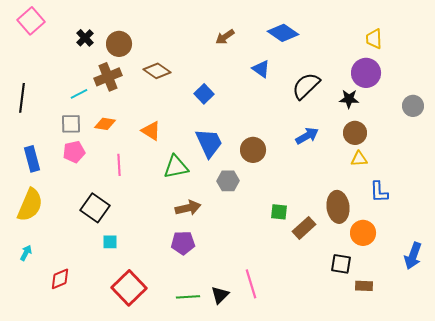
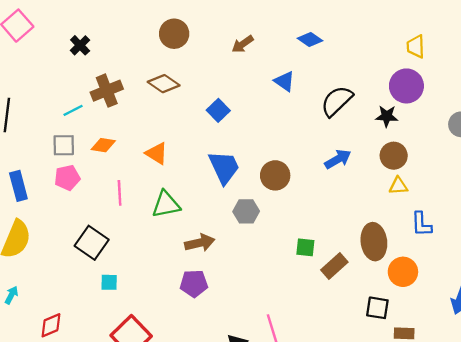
blue diamond: (283, 33) -> (310, 39), size x0.7
brown circle: (119, 44) -> (174, 34), moved
green triangle: (176, 167) -> (166, 204), moved

